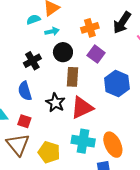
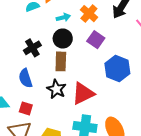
orange cross: (90, 28) -> (89, 14), turned -30
cyan arrow: (52, 31) -> (63, 17), moved
brown rectangle: (72, 77) -> (61, 61), moved

